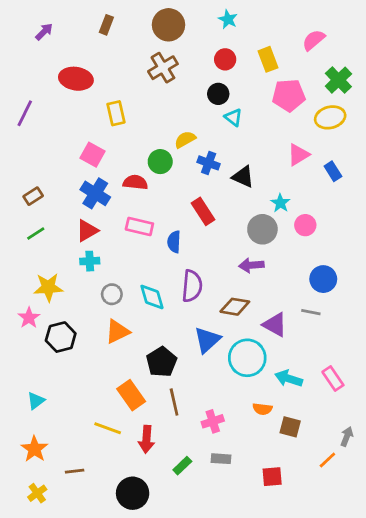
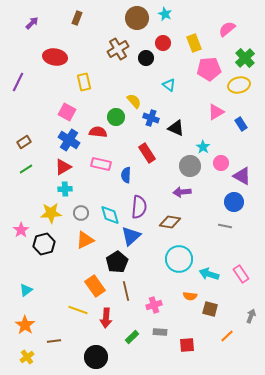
brown circle: (168, 25) -> (137, 18), moved
black circle: (218, 94) -> (146, 58), moved
yellow semicircle: (185, 139) -> (134, 101), turned 77
yellow star: (48, 287) -> (51, 213), moved
purple triangle: (275, 325) -> (242, 176), moved
blue triangle: (207, 340) -> (131, 236), moved
orange line: (327, 460) -> (227, 336), moved
red square: (272, 477) -> (187, 345), moved

